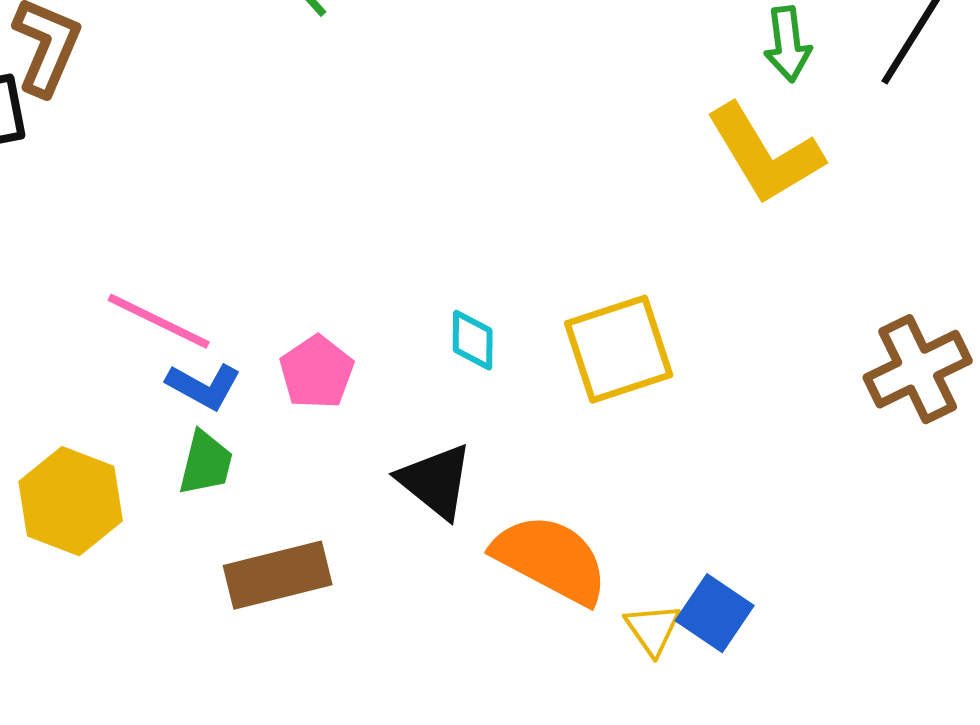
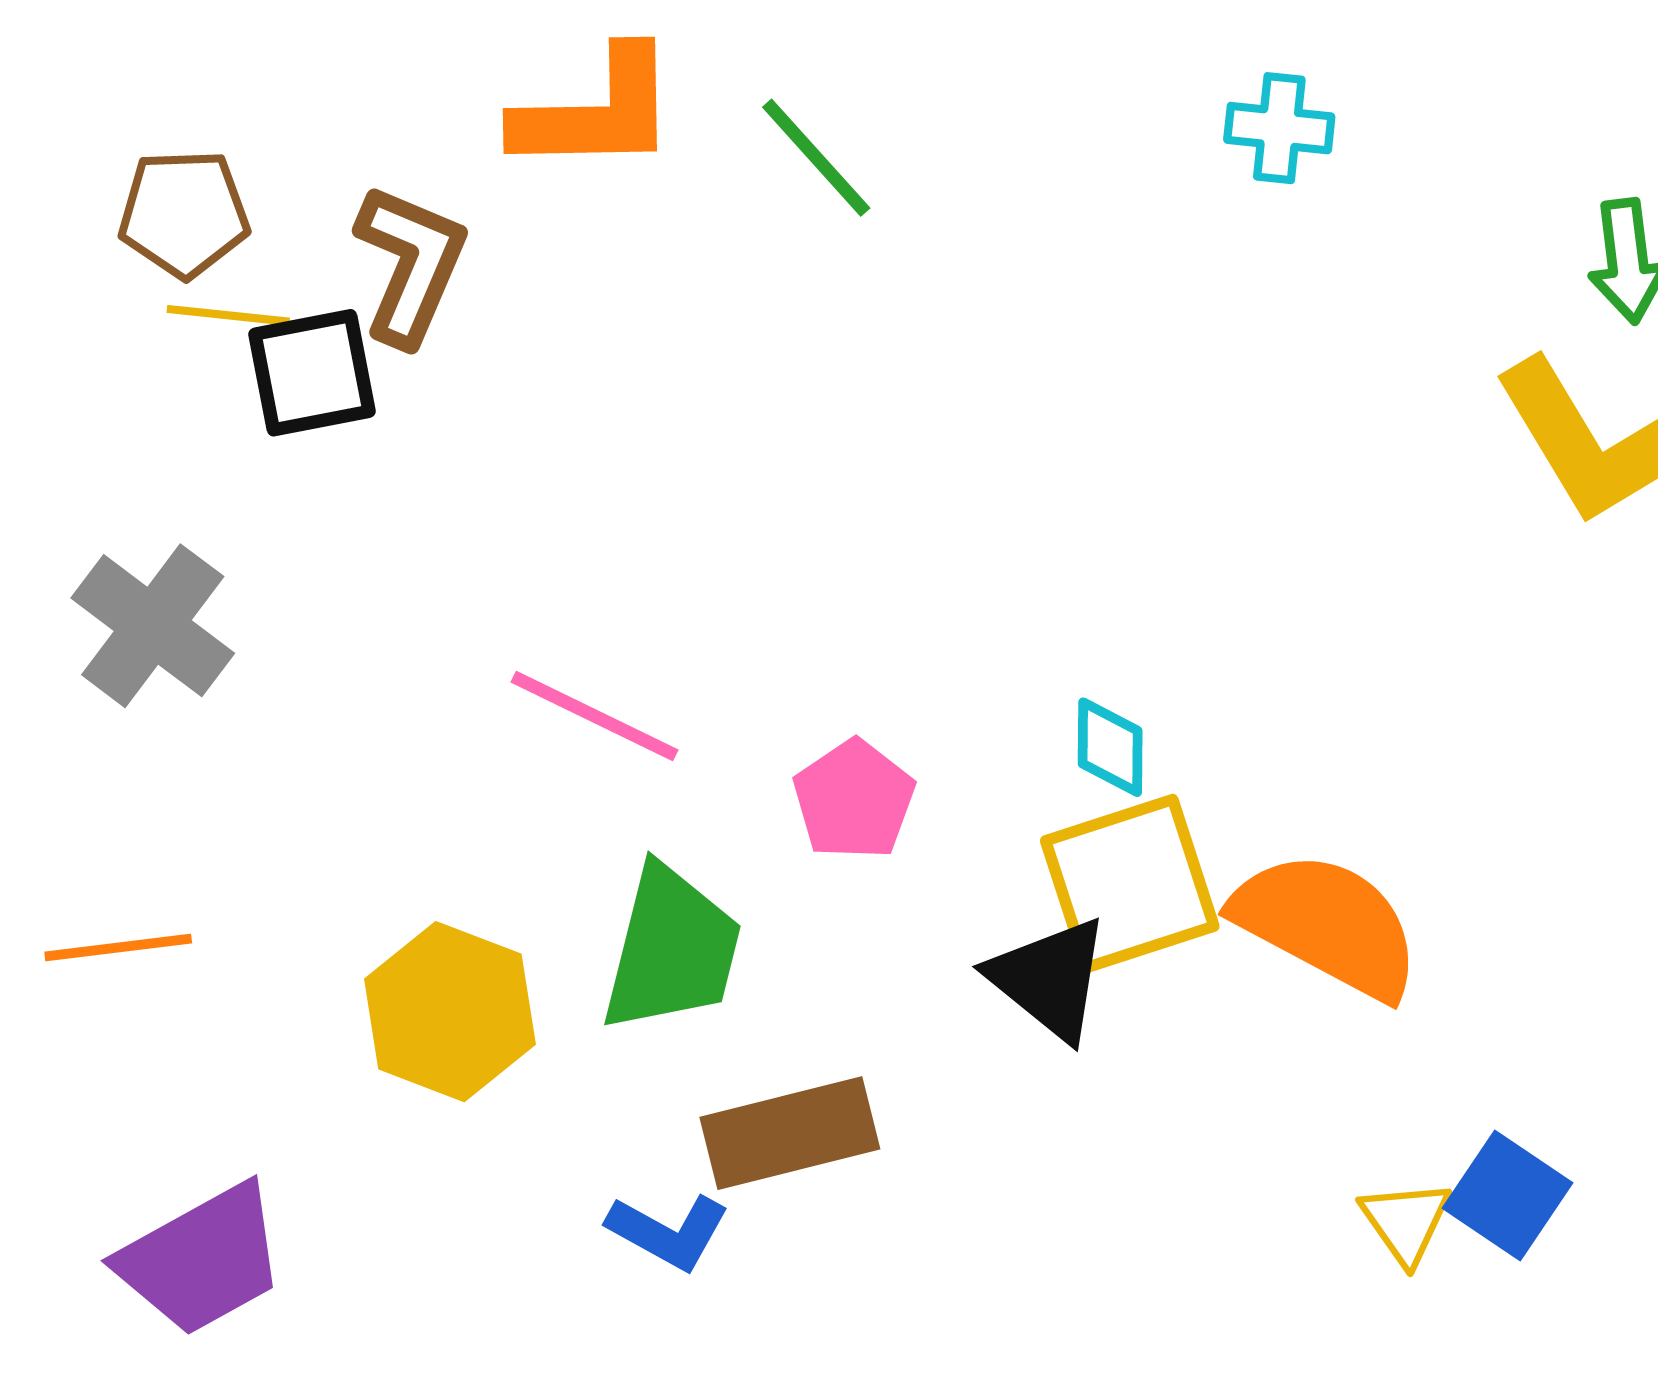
yellow square: (619, 349) -> (1130, 884), moved
blue L-shape: (204, 386) -> (668, 1232), moved
green trapezoid: (206, 463) -> (672, 949), size x1.6
orange semicircle: (551, 559) -> (1327, 925), moved

